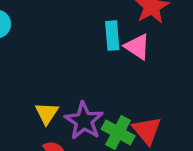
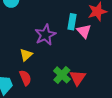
purple star: (84, 121) -> (45, 35), moved

